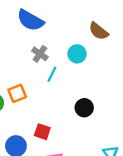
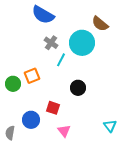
cyan circle: (77, 54) -> (82, 43), size x1.6
black circle: (84, 108) -> (78, 88), moved

